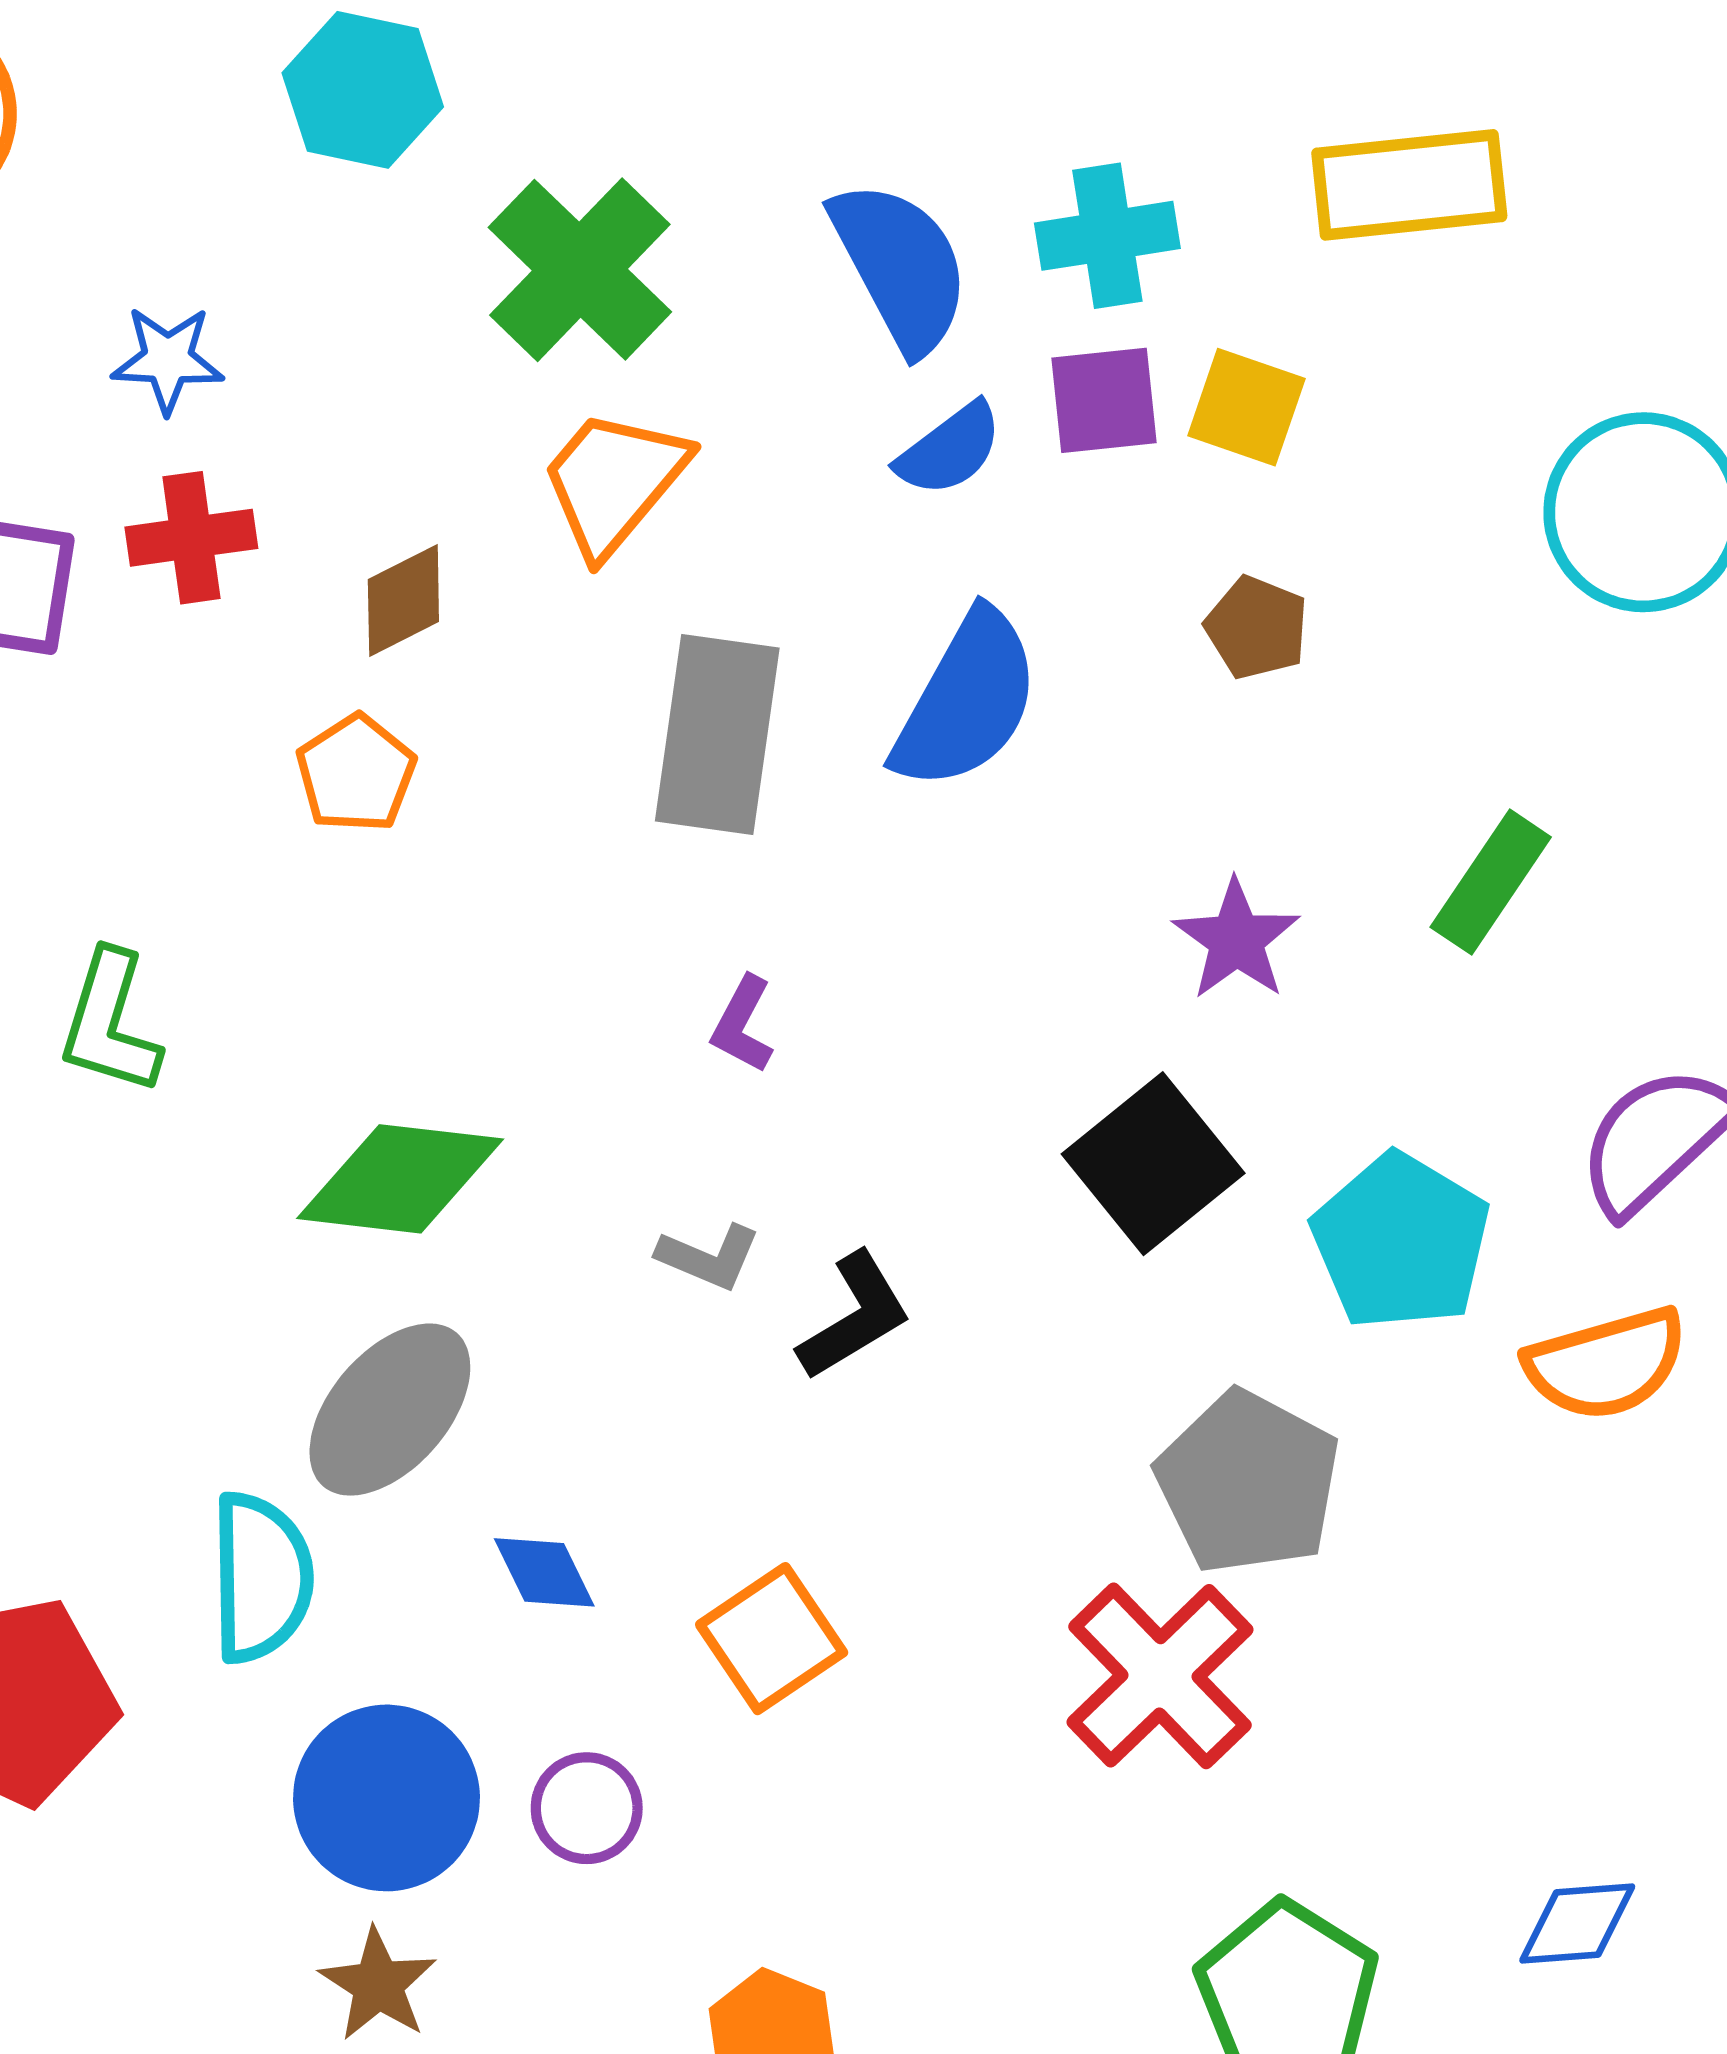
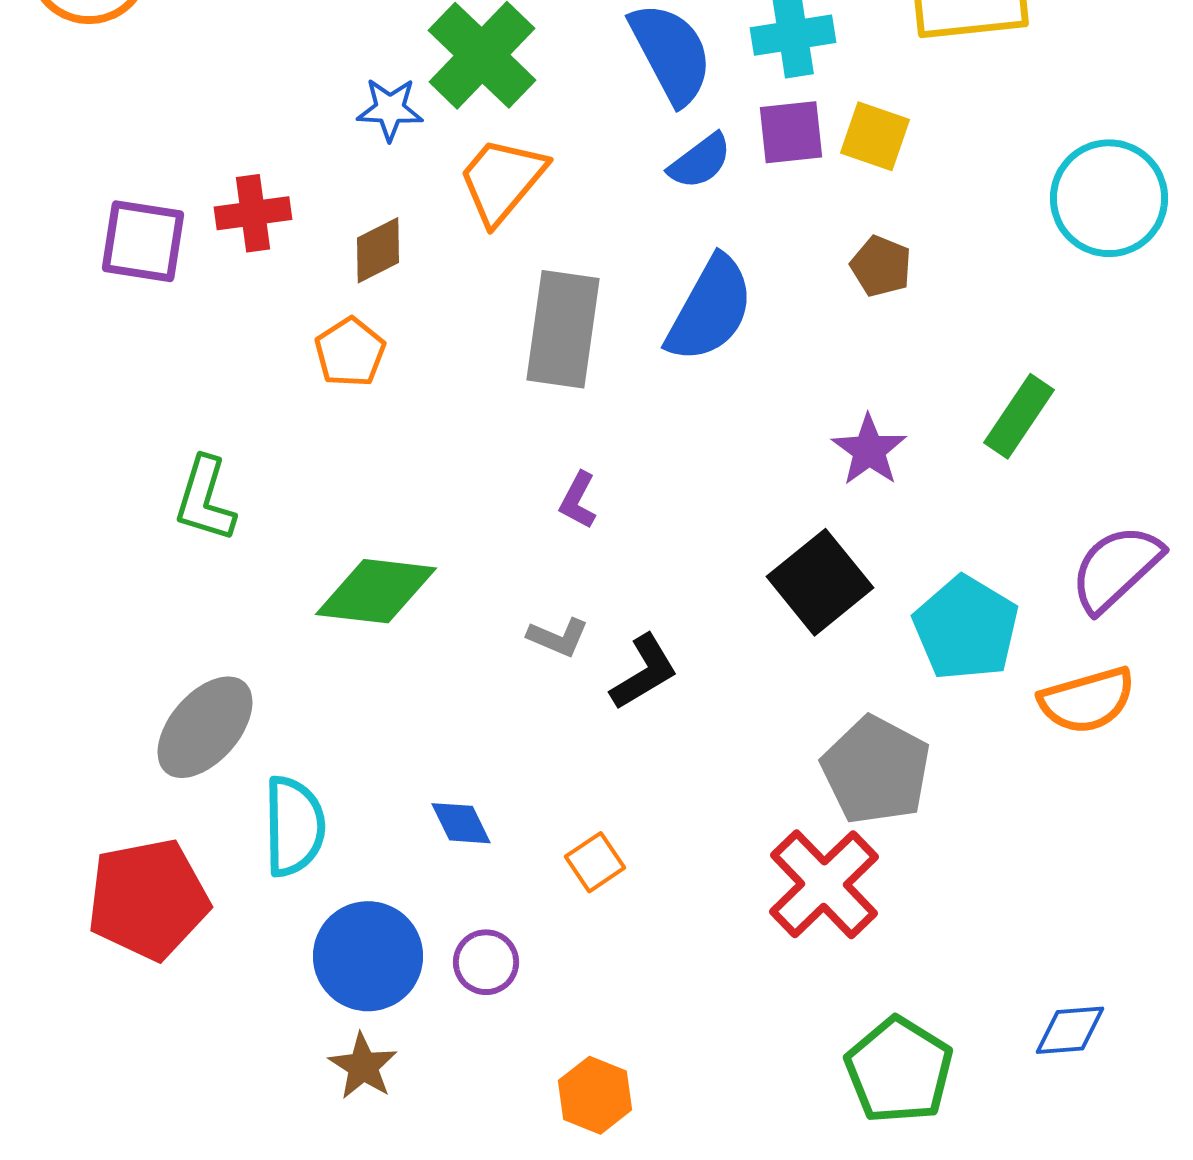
blue star: (168, 360) -> (390, 109), moved
gray ellipse: (390, 1410) -> (205, 727), moved
orange square: (772, 1639) -> (595, 862), size x0.7

